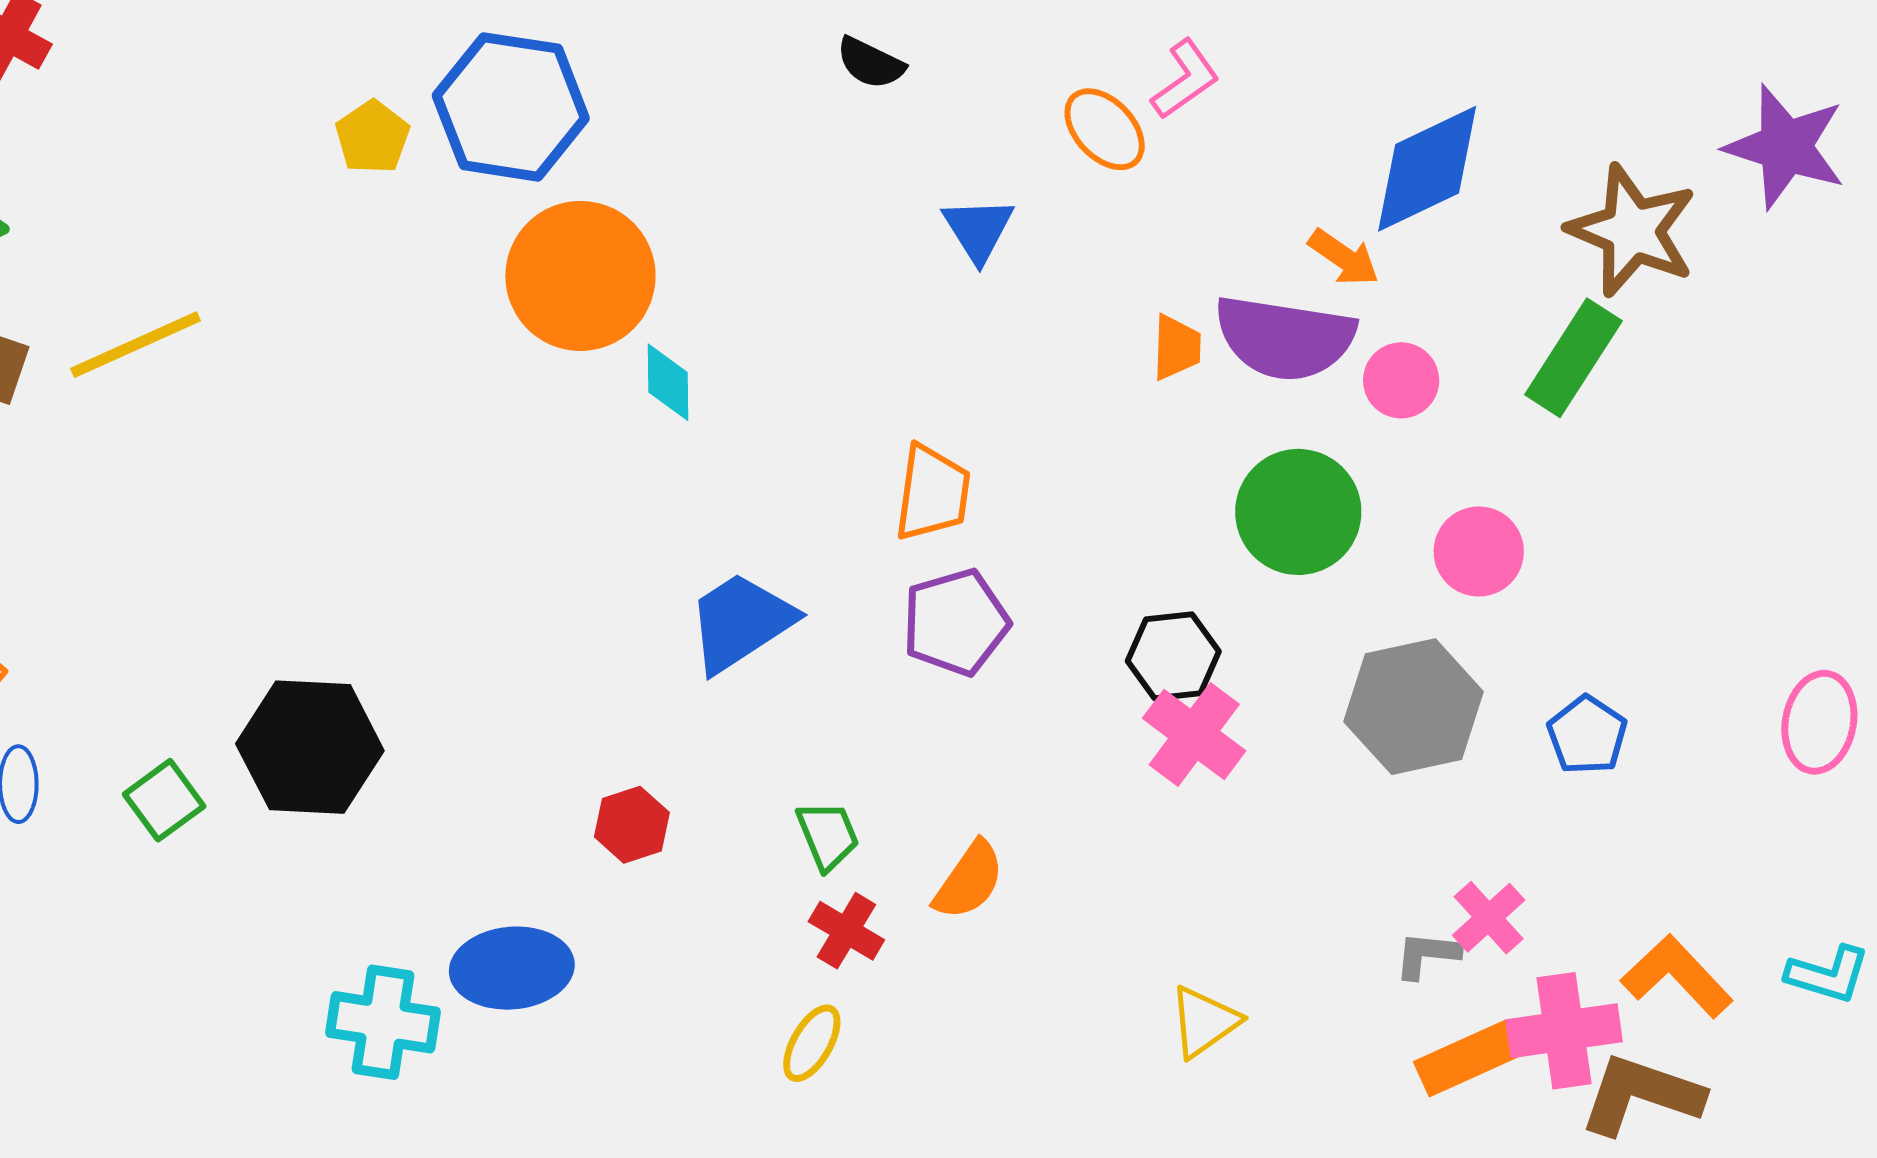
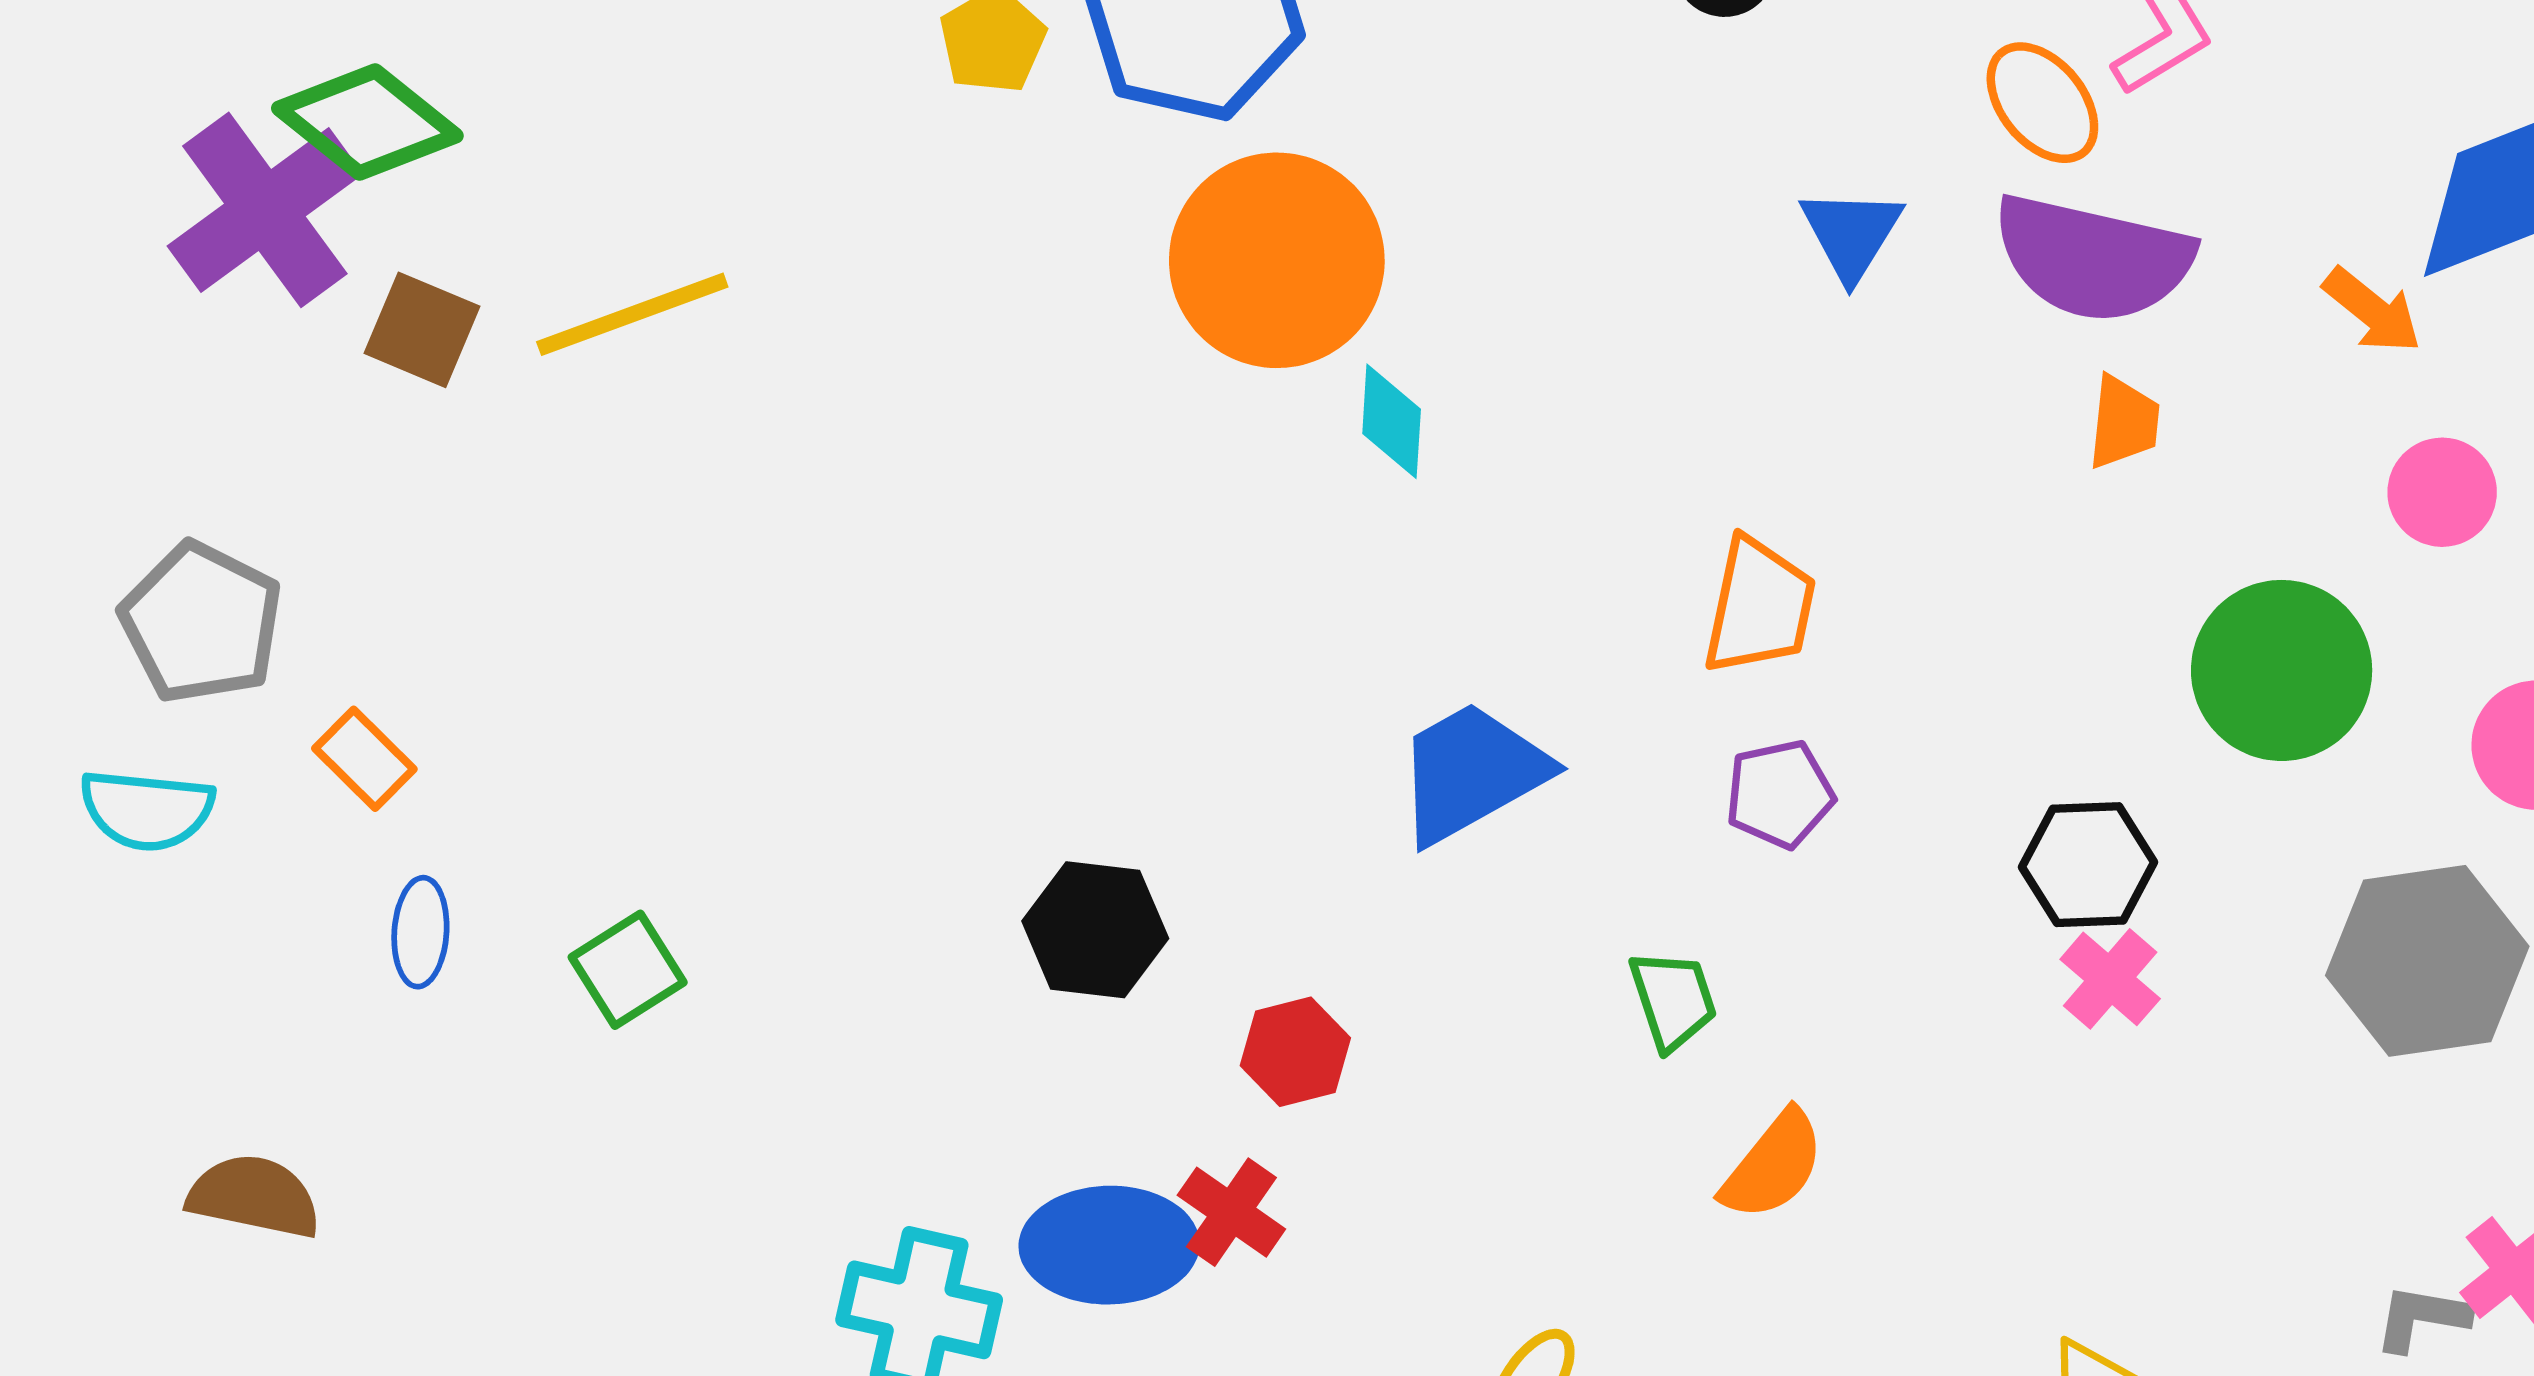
purple semicircle: (1285, 338) -> (2093, 258), moved
purple pentagon: (956, 622) -> (1780, 794), size x0.7
pink cross: (1194, 735) -> (2110, 979), size x0.7
black hexagon: (310, 747) -> (1095, 930), moved, size x0.7
green trapezoid: (828, 835) -> (1673, 1000), moved
red cross: (846, 931) -> (1231, 1212), moved

